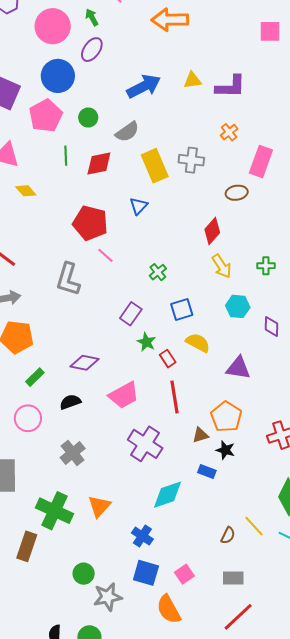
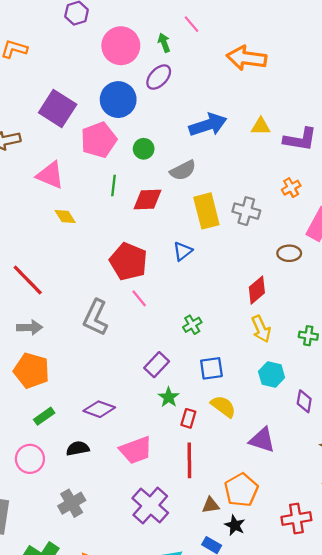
red rectangle: (168, 359) -> (188, 418), turned 42

